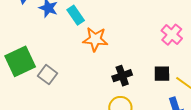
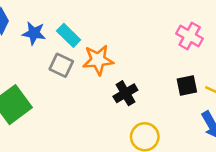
gray square: (47, 75) -> (61, 65), moved
black cross: (122, 76) -> (125, 93), moved

